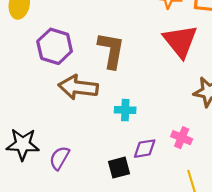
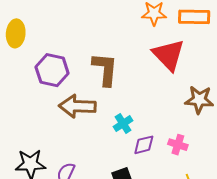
cyan cross: (125, 110) -> (123, 124), turned -30
purple diamond: (145, 149) -> (144, 145), moved

